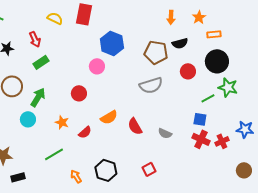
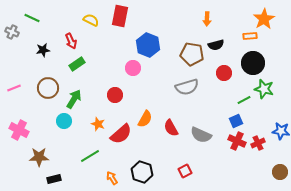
orange star: (199, 17) -> (264, 19), moved, size x1.5
orange semicircle: (109, 117) -> (145, 119), turned -30
blue square: (200, 119) -> (236, 121), turned -32
red semicircle: (85, 132) -> (121, 134), size x1.6
gray semicircle: (165, 133) -> (201, 135), size x1.5

